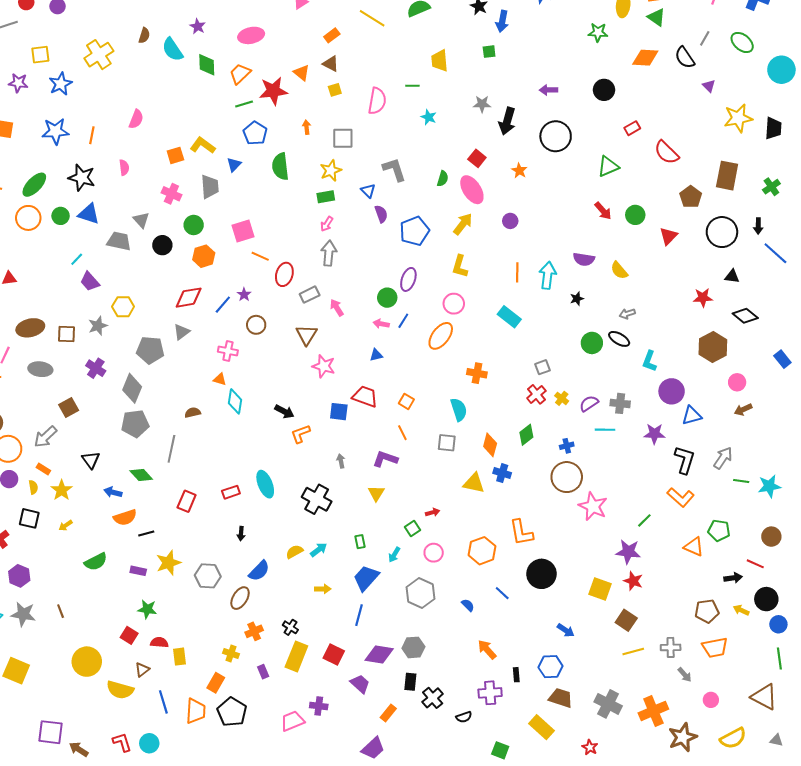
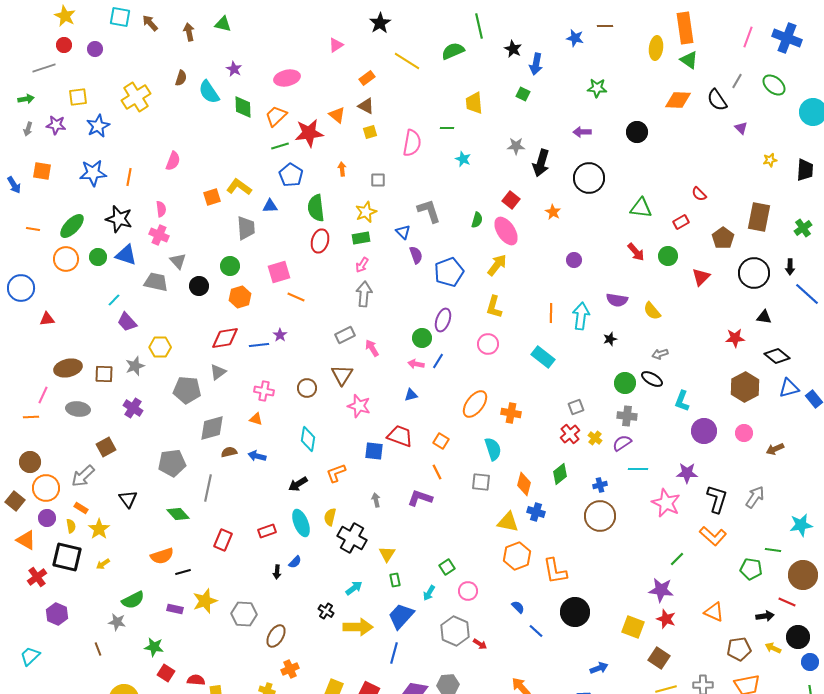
green star: (598, 32) -> (597, 88), moved
green square: (489, 52) -> (523, 94), turned 32
yellow star: (738, 118) -> (770, 160), size x0.5
red rectangle: (632, 128) -> (681, 222), moved
gray square: (343, 138) -> (378, 180), size x0.7
red semicircle: (667, 152) -> (699, 194), size x0.6
blue triangle: (234, 164) -> (270, 206), turned 42
green triangle: (608, 167) -> (641, 208), turned 30
pink cross: (171, 194) -> (159, 235), moved
purple circle: (510, 221) -> (574, 260), moved
red ellipse: (284, 274) -> (320, 241), moved
blue line: (223, 305) -> (259, 345), turned 42
brown circle: (256, 325) -> (307, 388), moved
orange ellipse: (441, 336) -> (475, 404), moved
pink circle: (737, 382) -> (744, 433), moved
gray diamond: (132, 388) -> (212, 428), moved, turned 52
cyan diamond: (235, 401) -> (308, 439), moved
gray cross: (620, 403) -> (627, 416), moved
black arrow: (284, 412) -> (298, 484), moved, turned 120
blue triangle: (692, 416) -> (789, 388), moved
green line: (741, 481) -> (773, 550), moved
blue arrow: (113, 492) -> (257, 456), moved
yellow triangle: (376, 493) -> (387, 554), moved
pink star: (593, 506) -> (666, 503), moved
red arrow: (433, 512) -> (480, 644), moved, turned 48
black square: (29, 518) -> (67, 557), size x1.4
brown circle: (771, 537) -> (803, 575), size x1.5
orange triangle: (694, 547) -> (714, 612), moved
orange hexagon: (482, 551) -> (517, 556), moved
yellow semicircle: (294, 552) -> (330, 517), moved, turned -48
blue semicircle: (259, 571) -> (295, 562), moved, size x0.6
yellow arrow: (323, 589) -> (358, 627), size x1.8
blue semicircle: (468, 605) -> (518, 607), moved
green star: (147, 609) -> (154, 647), moved
gray star: (23, 614) -> (117, 622), moved, size x0.7
black cross: (290, 627) -> (326, 611), moved
blue arrow: (566, 630) -> (599, 668), turned -54

